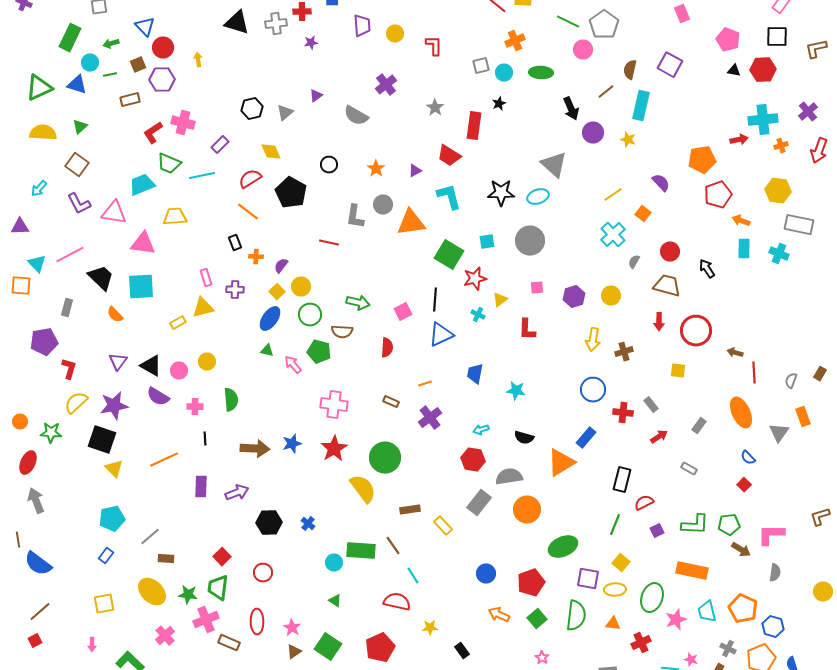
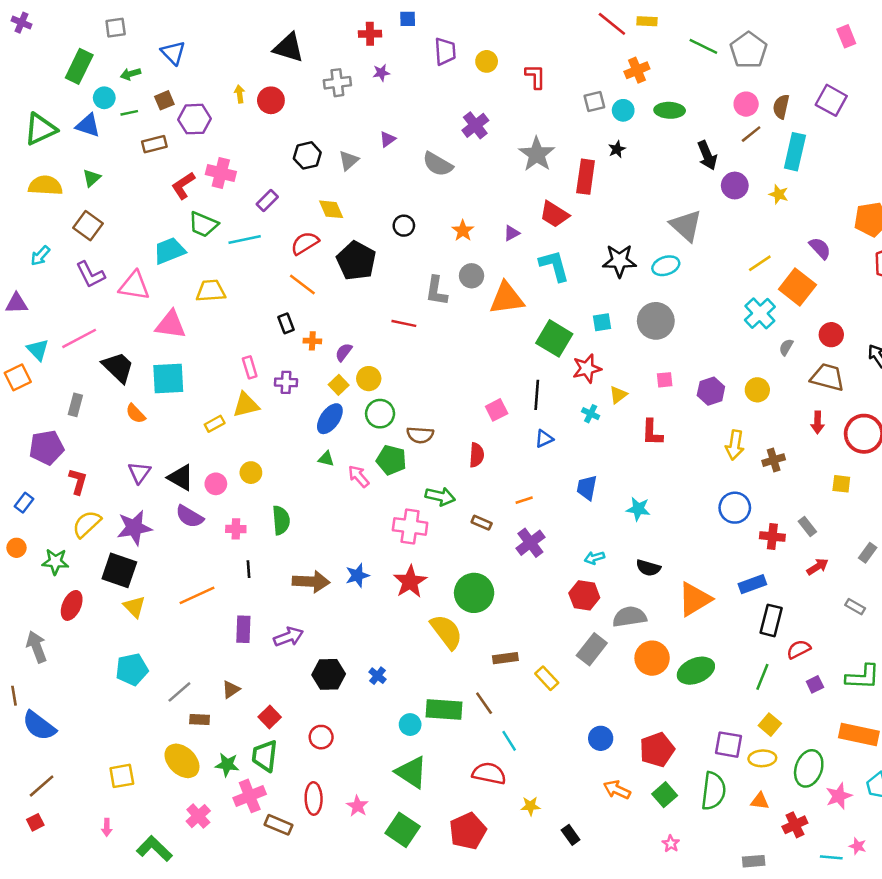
gray cross: (276, 24) -> (337, 83), moved
red circle: (163, 48) -> (271, 100), moved
pink circle: (583, 50) -> (746, 104), moved
gray star: (435, 108) -> (537, 154), size x1.6
orange square: (643, 214) -> (797, 287), size x1.8
orange square: (21, 286) -> (18, 377), turned -30
green arrow: (358, 303) -> (440, 496), moved
blue triangle: (441, 335) -> (544, 439), size x0.6
blue rectangle: (586, 438) -> (752, 584), moved, turned 30
red ellipse: (28, 463) -> (72, 605), moved
green ellipse: (563, 547) -> (696, 671), moved
blue rectangle: (106, 556) -> (24, 503), moved
green triangle: (335, 601) -> (411, 772), size x2.0
brown triangle: (294, 652) -> (231, 689), moved

